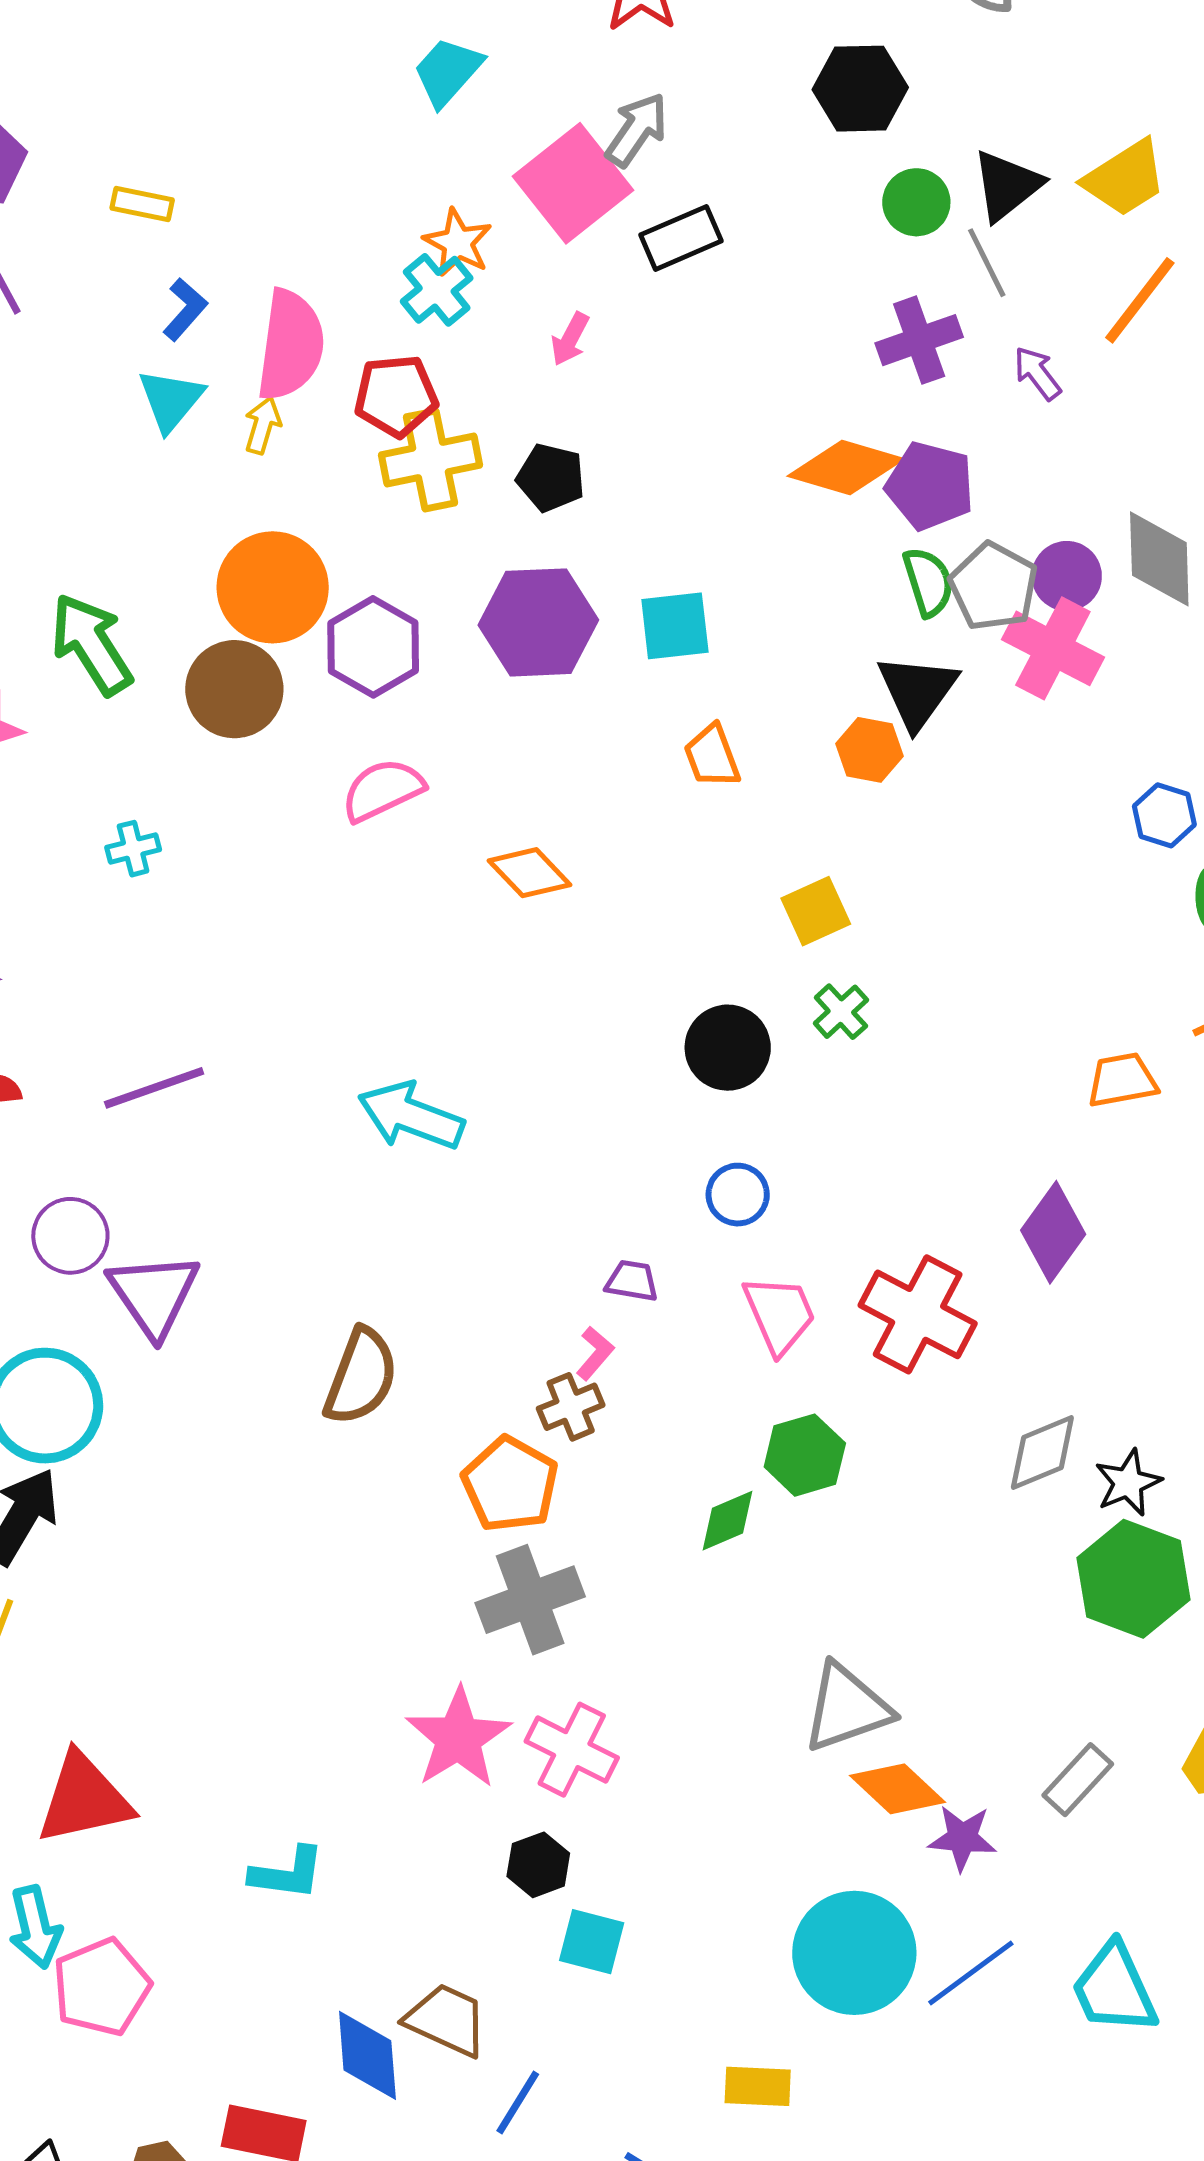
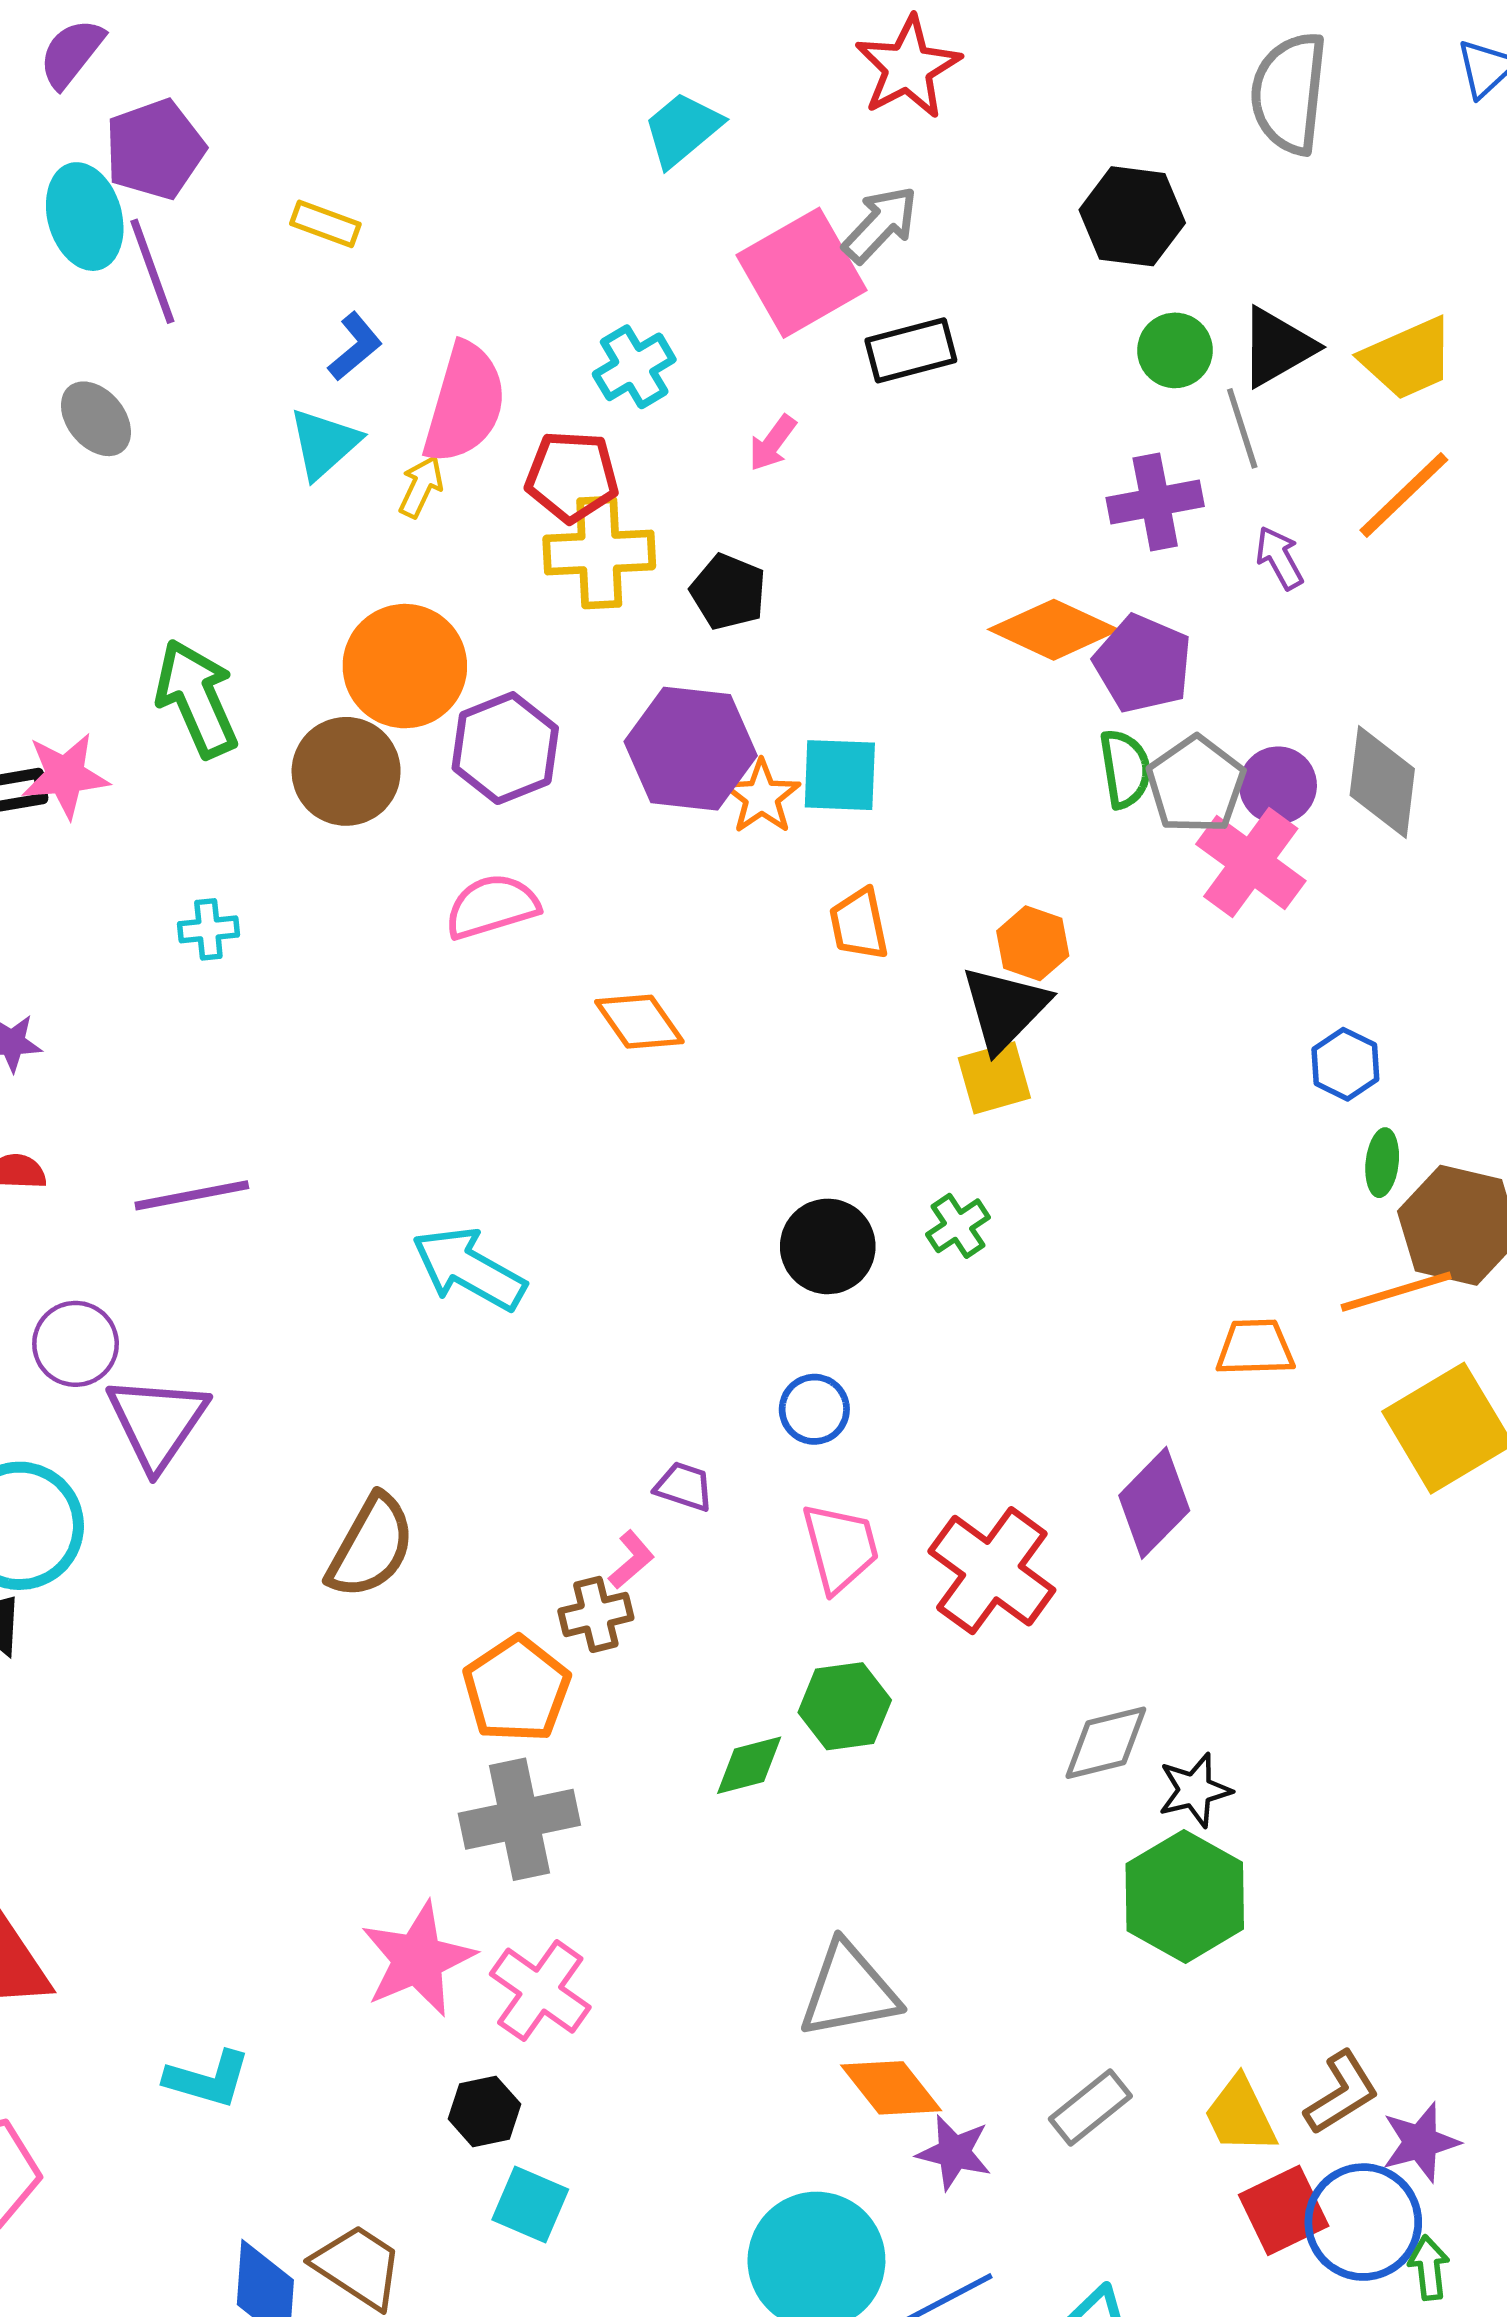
orange star: (458, 243) -> (762, 797), moved
black triangle: (917, 691) -> (1005, 1008), moved
yellow square: (816, 911) -> (994, 1078), moved

